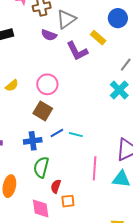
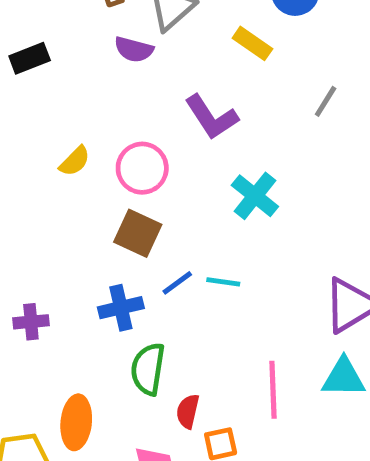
purple L-shape: (77, 51) -> (211, 117), moved
yellow semicircle: (12, 86) -> (75, 161), moved
cyan cross: (119, 90) -> (255, 196), moved
pink line: (95, 168) -> (273, 390), moved

